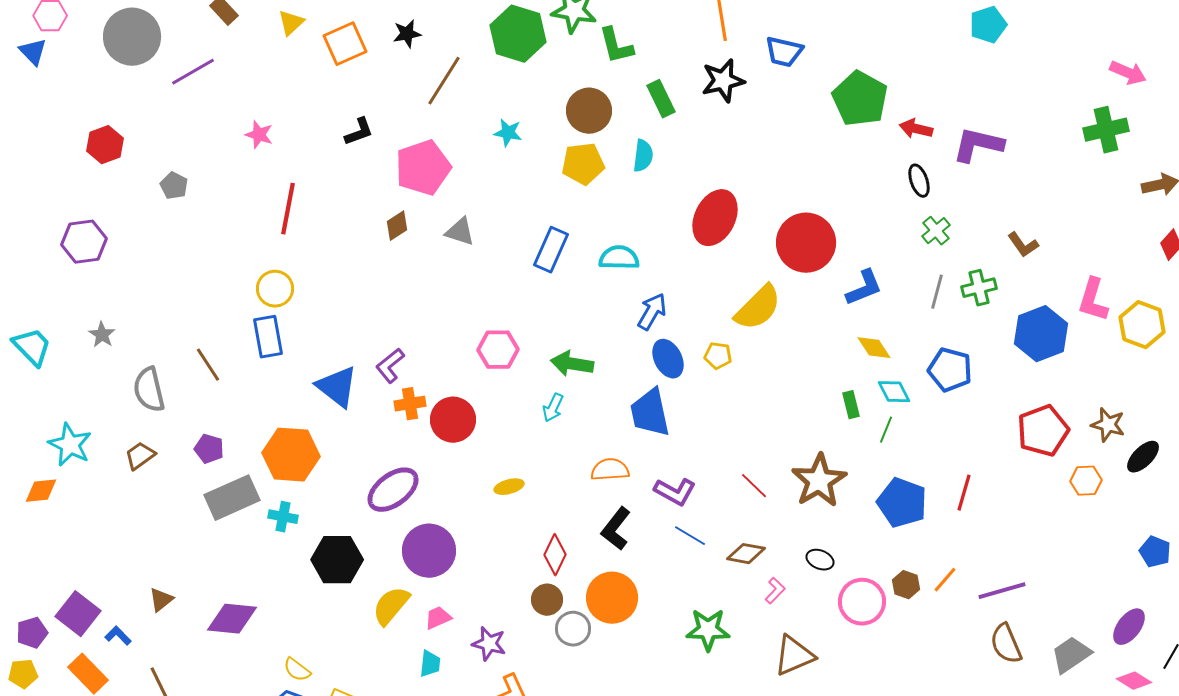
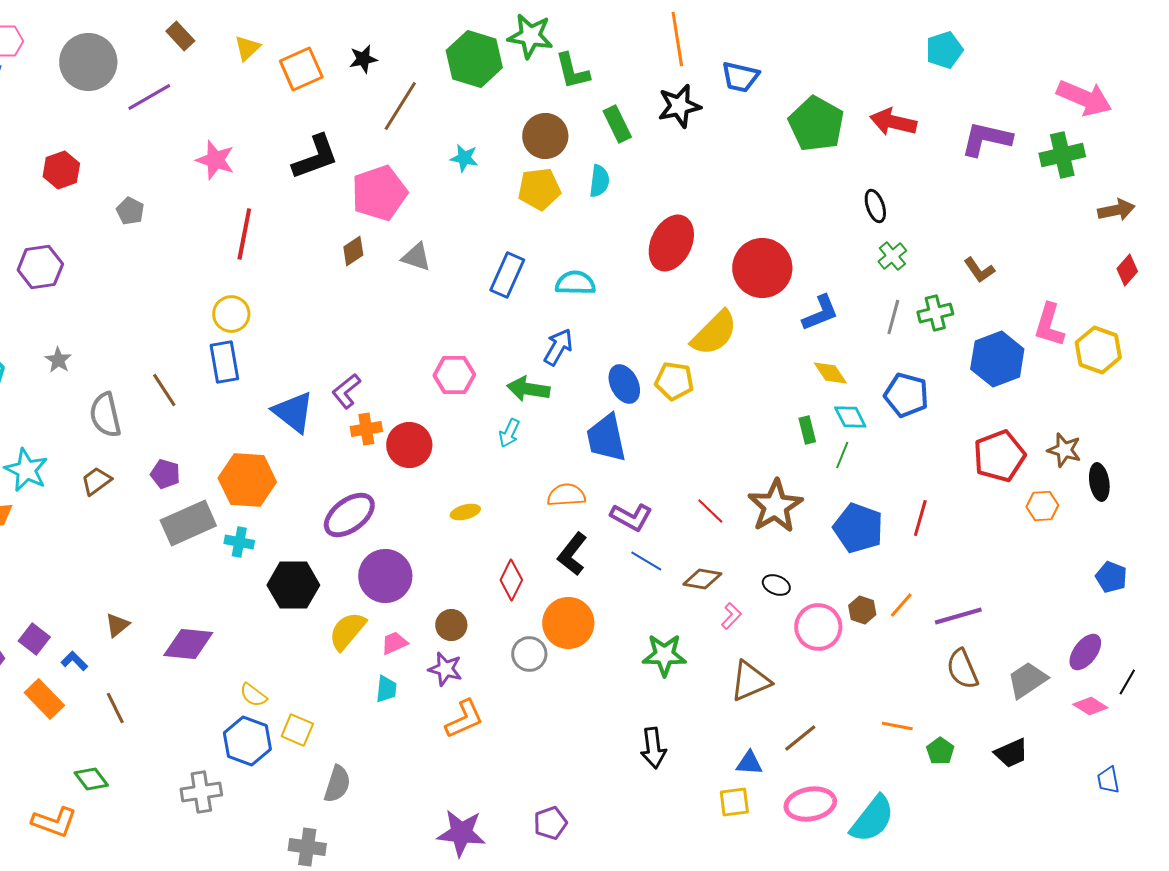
pink arrow: (1128, 73) -> (1084, 98), size x1.5
red arrow: (916, 129) -> (893, 122), moved, size x1.4
black L-shape: (359, 132) -> (315, 157), size x1.6
pink star: (259, 135) -> (215, 160), size x1.4
purple L-shape: (978, 145) -> (986, 139), moved
blue arrow: (652, 312) -> (558, 347), moved
yellow pentagon: (718, 356) -> (674, 381), size x1.4
black ellipse: (1143, 457) -> (1099, 482), turned -54
brown circle: (547, 600) -> (451, 625), moved
purple square: (78, 614) -> (34, 639), size x0.7

